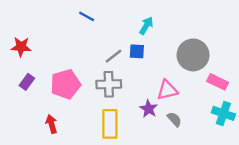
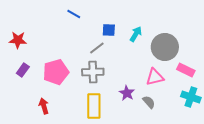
cyan arrow: (146, 26) -> (136, 34), moved
blue square: (137, 51) -> (109, 30), moved
pink triangle: (167, 90) -> (155, 77), moved

